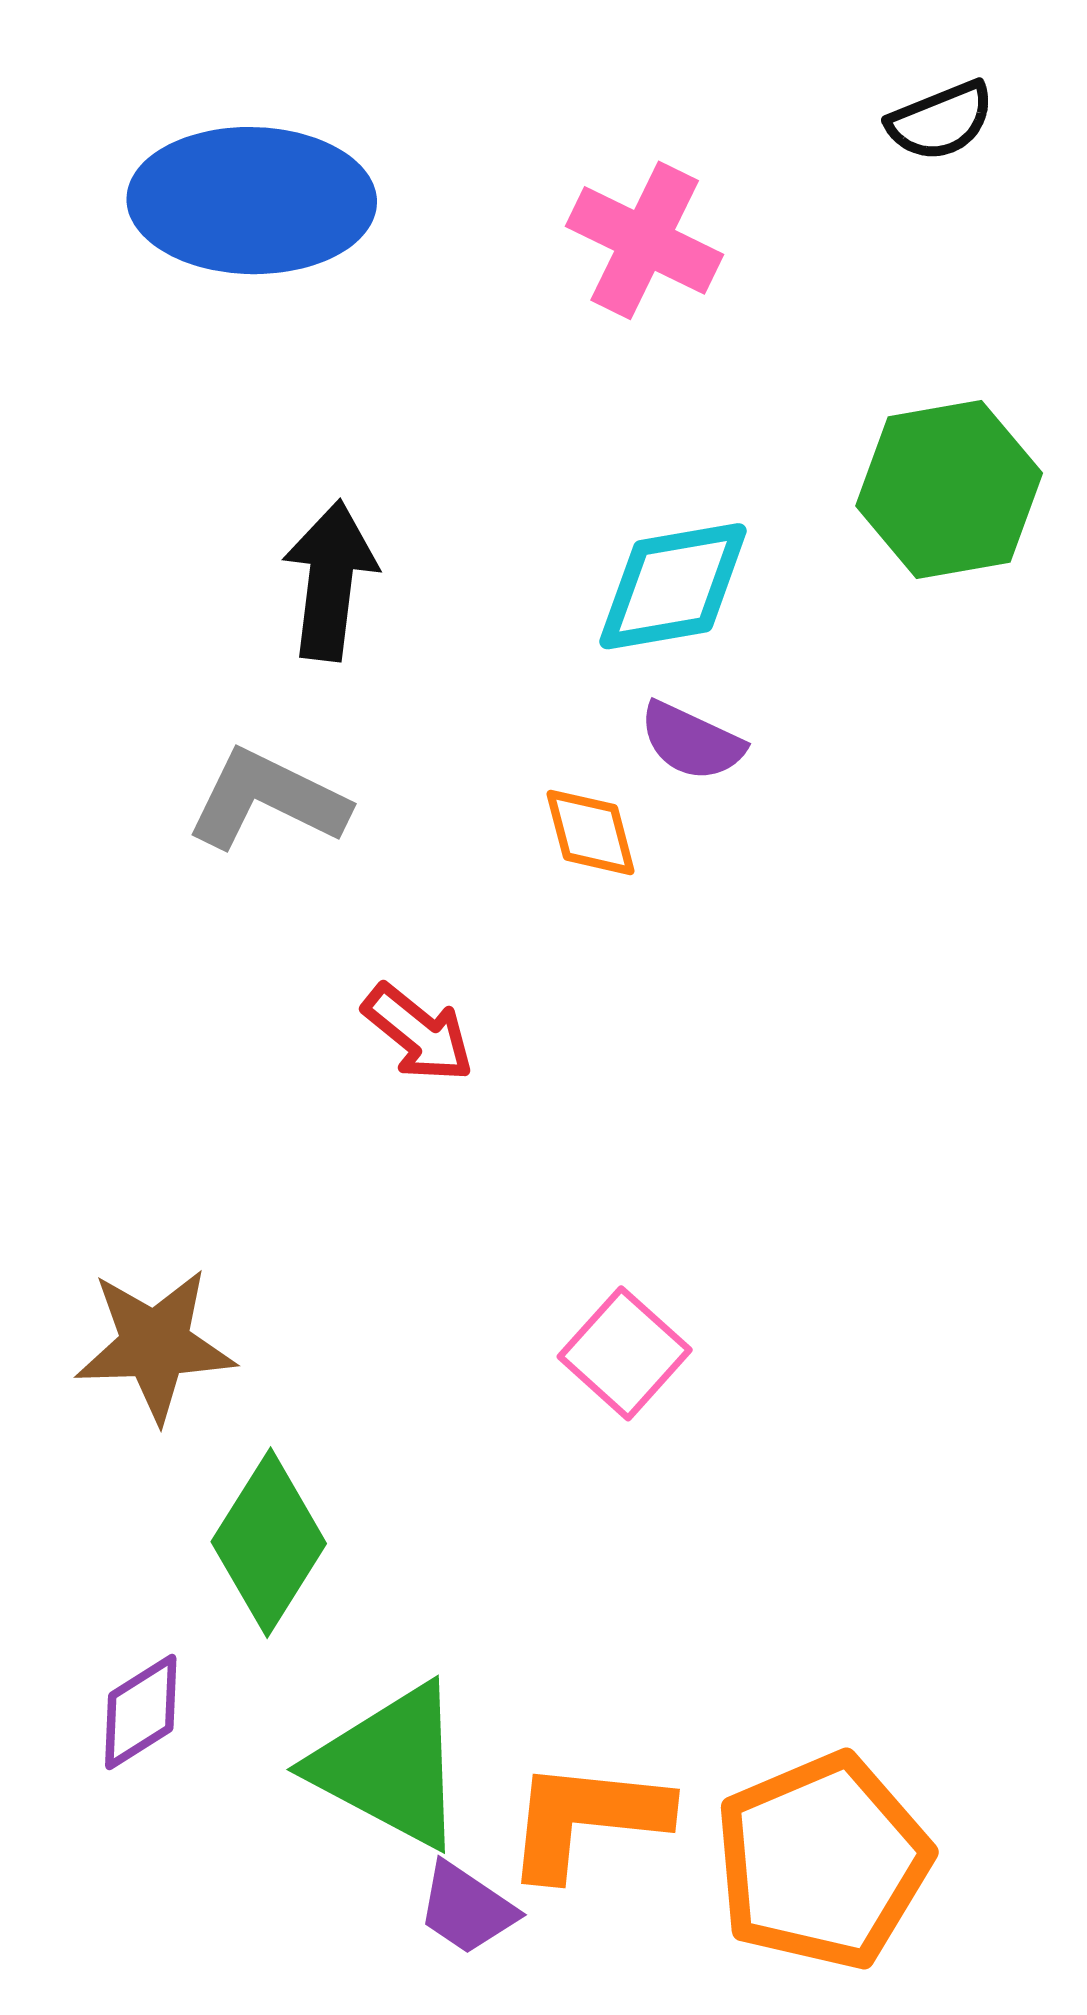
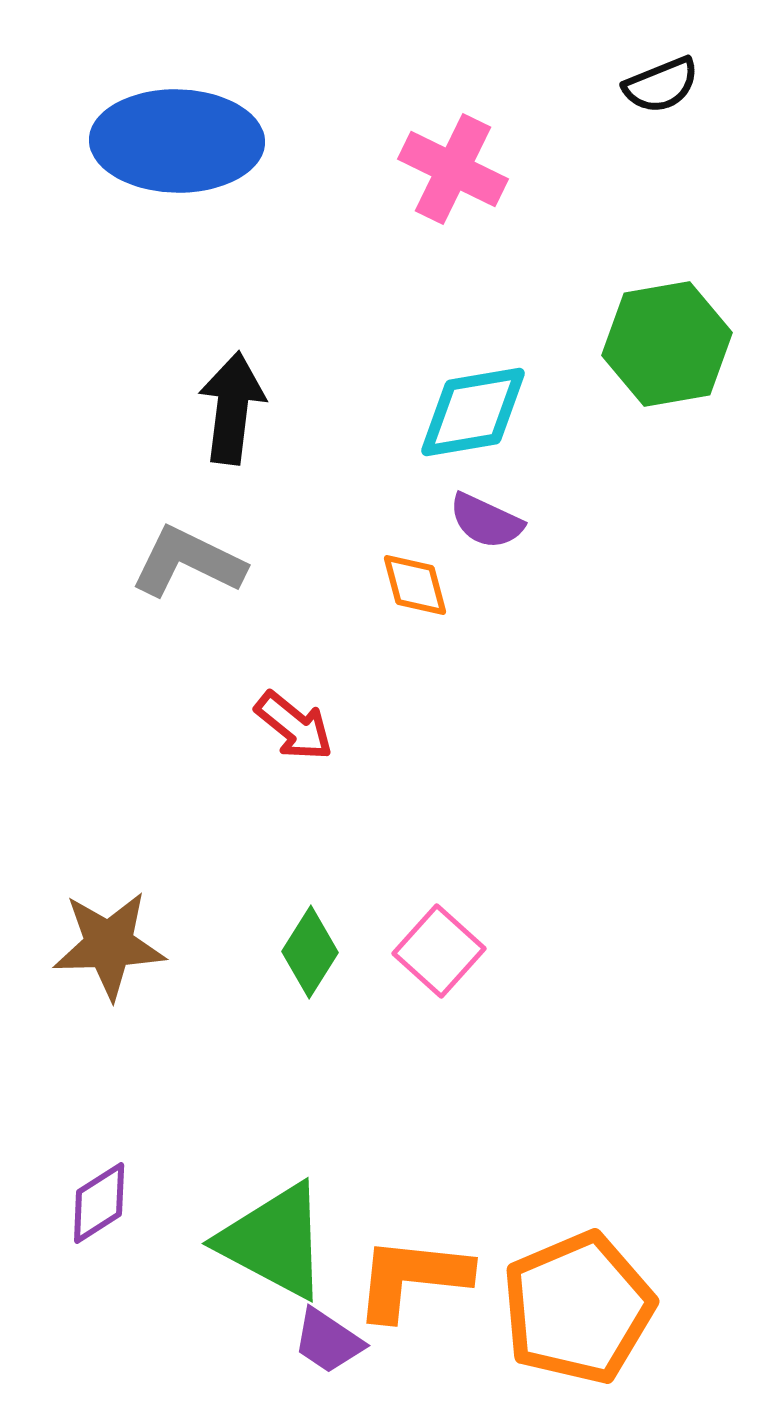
green diamond: (269, 1543) -> (310, 952), moved, size x0.7

